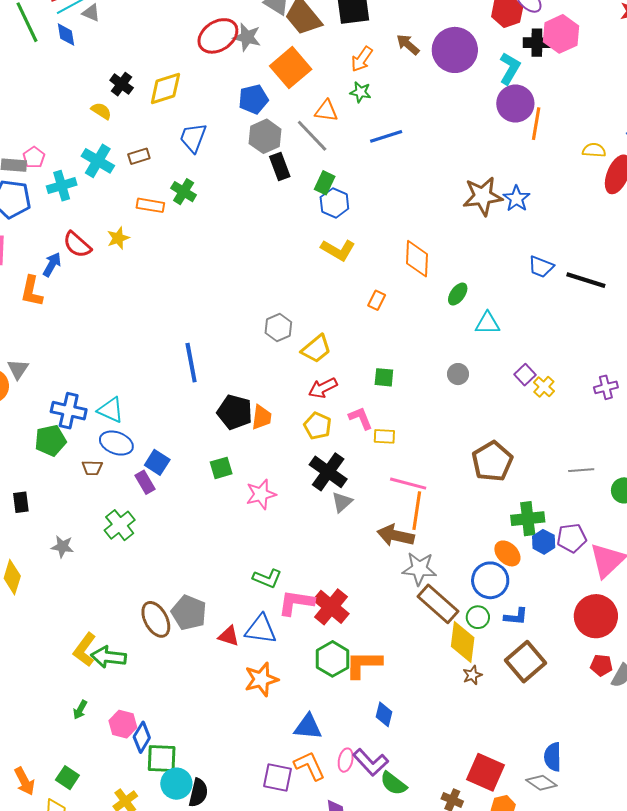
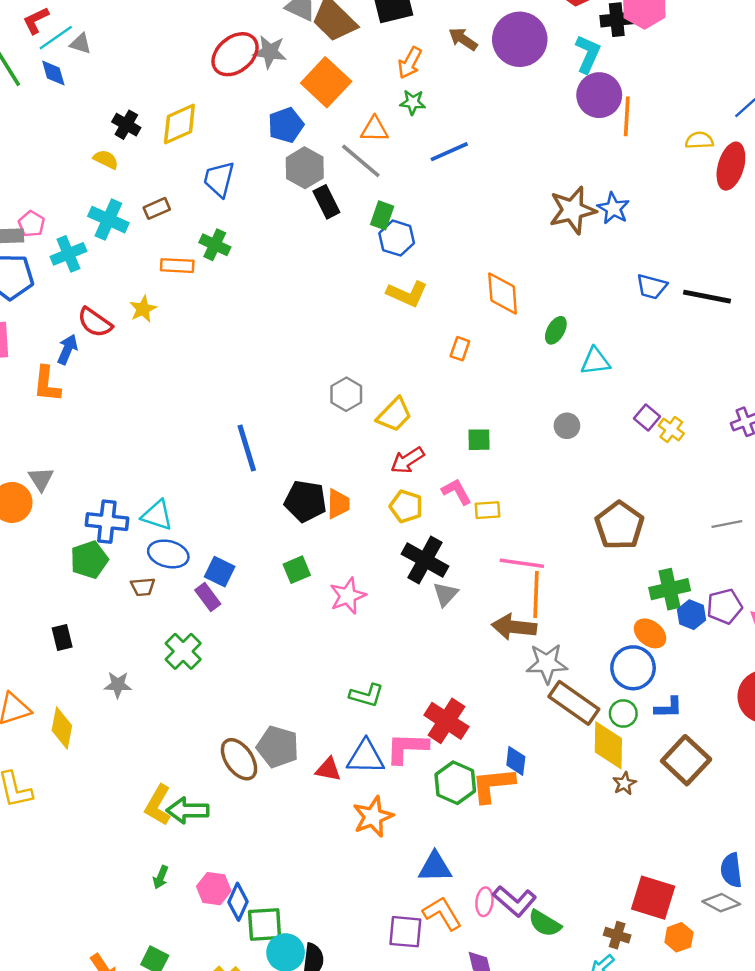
pink L-shape: (296, 603) -> (407, 748), moved
blue diamond: (384, 714) -> (516, 761), moved

